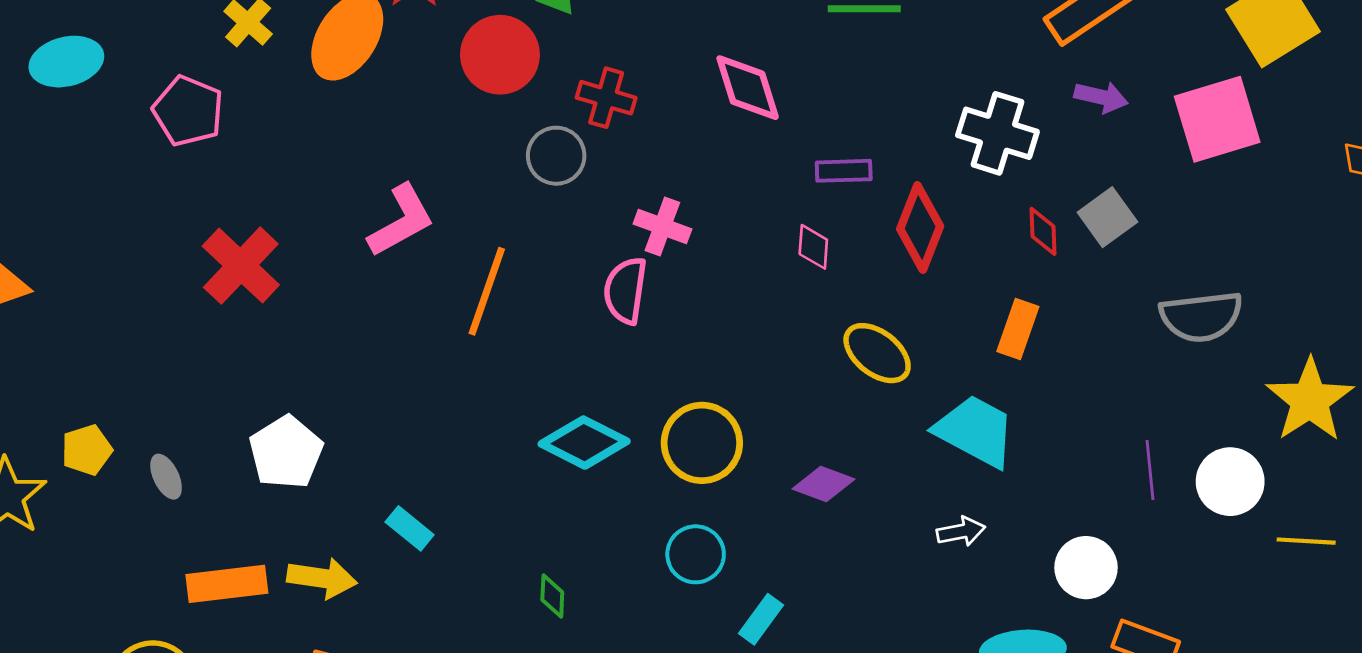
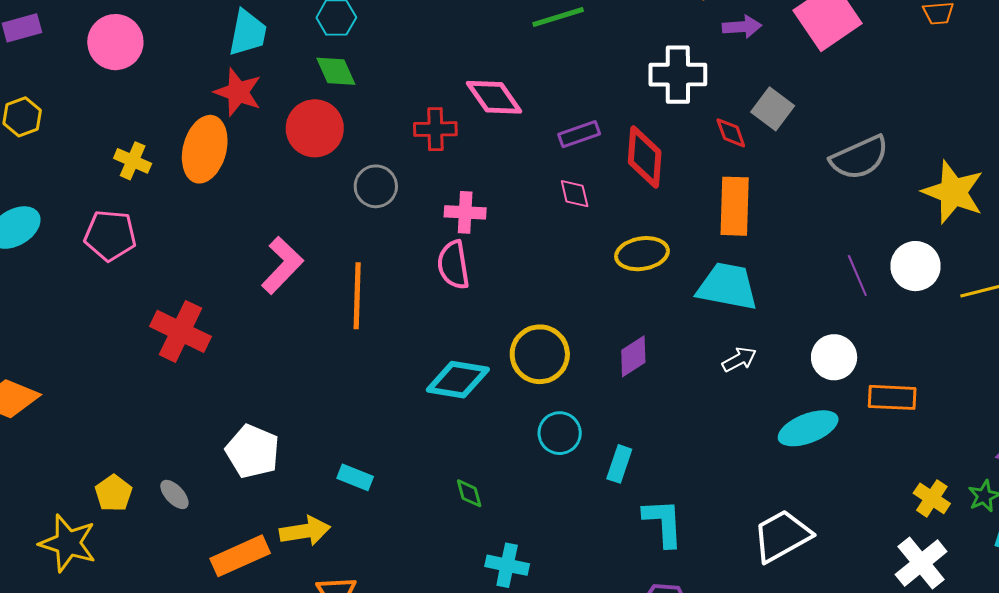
red cross: (606, 98) -> (435, 129), moved
orange rectangle: (1018, 329) -> (735, 206), size x1.4
yellow ellipse: (877, 353) -> (642, 254), turned -30
purple diamond: (824, 484) -> (633, 356), turned -36

